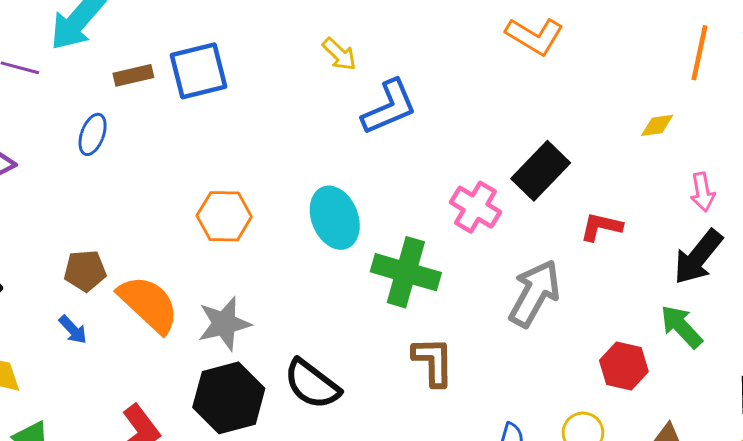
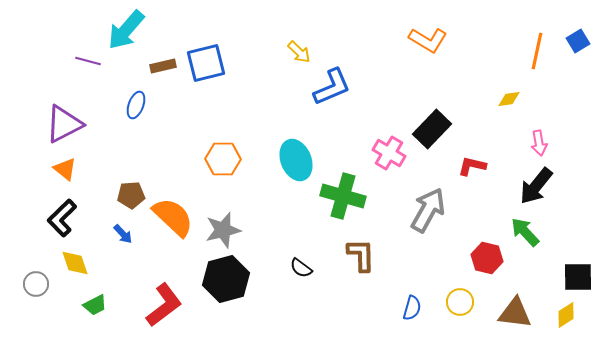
black semicircle: (312, 384) -> (301, 268), moved, size x0.6

